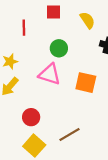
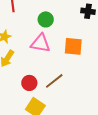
brown line: (69, 134) -> (54, 81), moved

